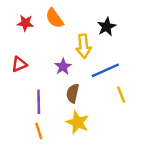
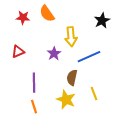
black star: (107, 27) -> (102, 21), moved
brown semicircle: (73, 93) -> (72, 78), moved
yellow line: (121, 95) -> (94, 94), moved

